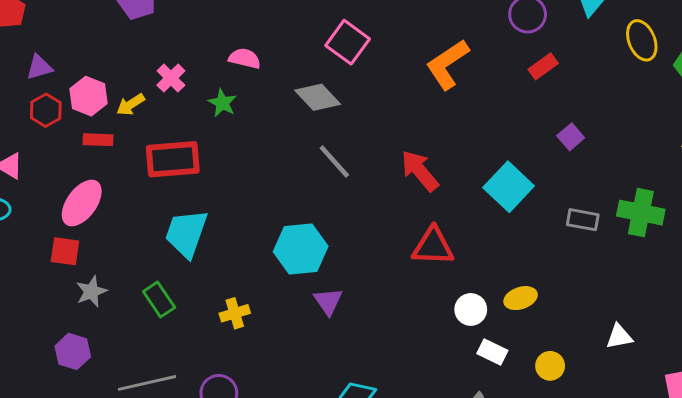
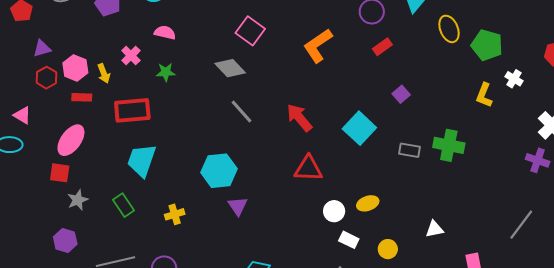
pink semicircle: (245, 58) -> (165, 33), moved
green star: (222, 103) -> (166, 72), turned -30
yellow arrow: (131, 104) -> (104, 73), turned -78

